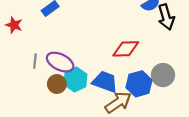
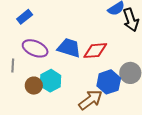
purple ellipse: (60, 62) -> (35, 48), moved
blue trapezoid: (105, 82) -> (69, 48), moved

